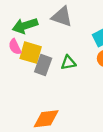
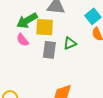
yellow square: (31, 53) -> (45, 27), moved

